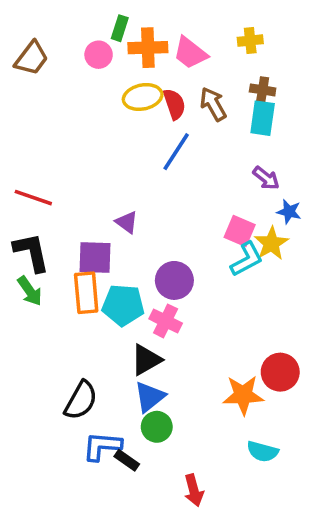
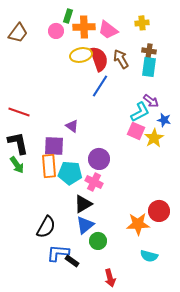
red semicircle: (174, 104) -> (99, 59), size x1.4
cyan L-shape: (247, 259) -> (140, 112), moved
green circle: (157, 427) -> (98, 241), moved

